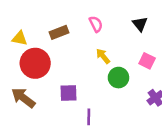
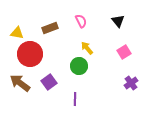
pink square: (147, 61) -> (124, 52), turned 32
green circle: (118, 78) -> (79, 66), moved
purple square: (68, 93) -> (49, 82), moved, turned -35

